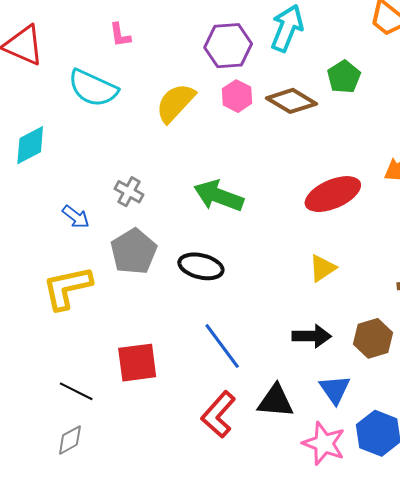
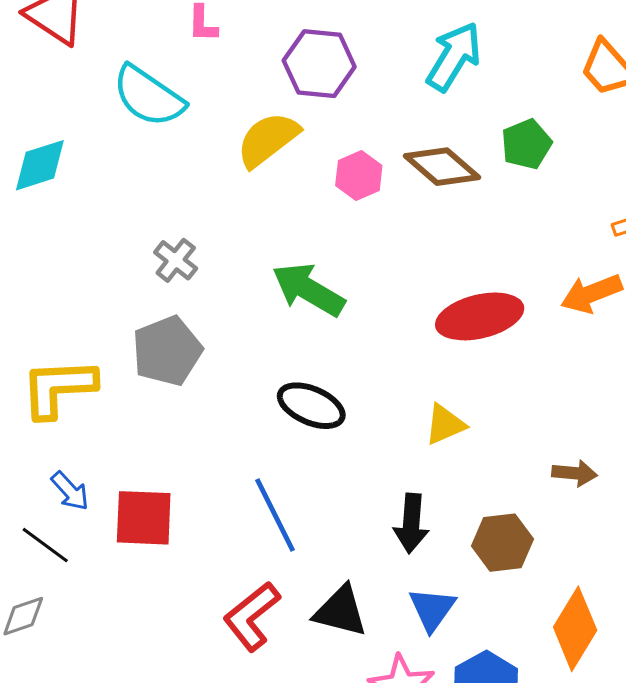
purple hexagon: (228, 46) -> (319, 64), moved
pink hexagon: (237, 96) -> (359, 176), moved
blue arrow: (76, 217) -> (70, 491), moved
black ellipse: (201, 266) -> (311, 406), moved
black arrow: (312, 336) -> (411, 523), turned 84

